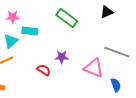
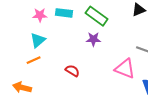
cyan rectangle: (30, 31) -> (64, 13), moved
purple star: (62, 57) -> (93, 39), moved

